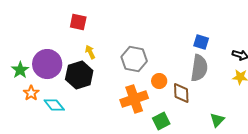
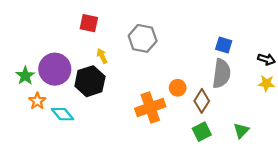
gray hexagon: (134, 59) -> (143, 38), moved
brown diamond: (181, 93) -> (202, 101), turned 35
green square: (161, 121) -> (202, 132), moved

